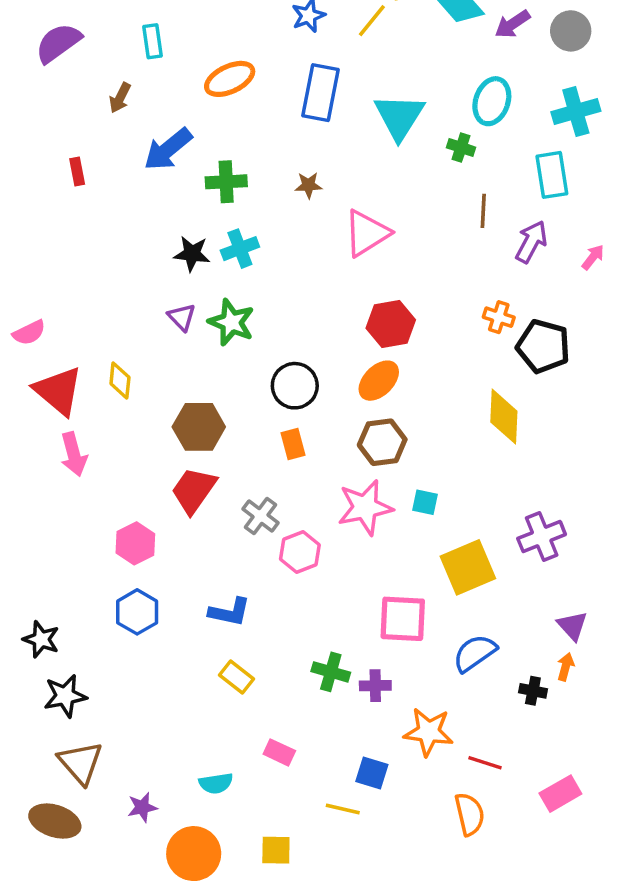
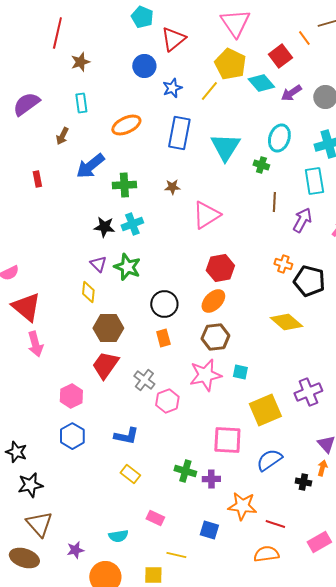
yellow diamond: (120, 381) -> (88, 292), moved
yellow diamond: (504, 417) -> (286, 322), turned -52
yellow line: (343, 809) -> (176, 555), moved
orange semicircle: (470, 814) -> (266, 554), turned -85

